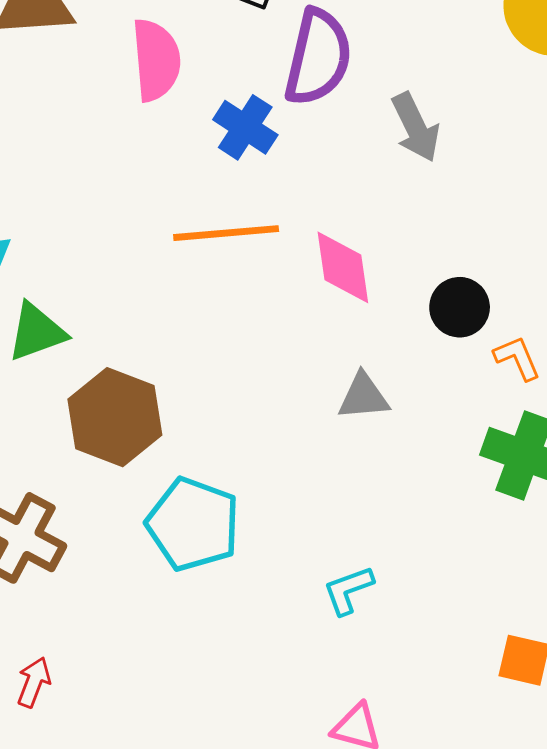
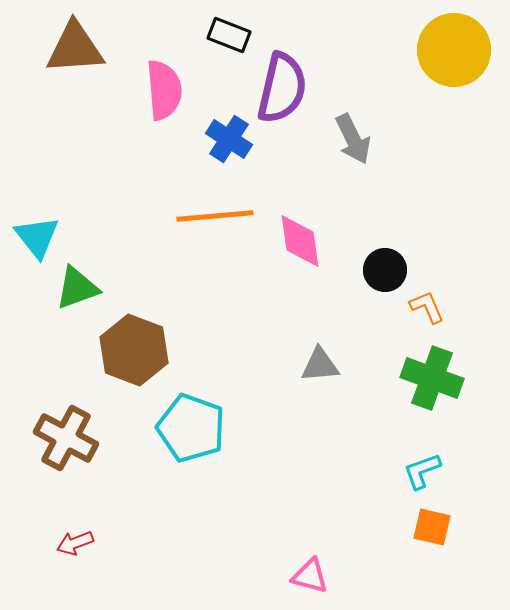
gray triangle: (363, 396) -> (320, 365), moved
cyan L-shape: (348, 590) -> (422, 471), moved
red arrow: (34, 682) -> (75, 543), turned -132

